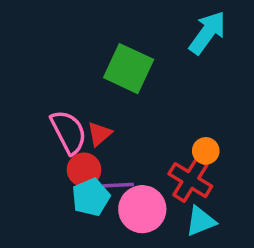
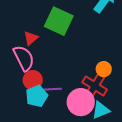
red triangle: (99, 134) -> (31, 38), moved
pink circle: (142, 209) -> (81, 102), moved

